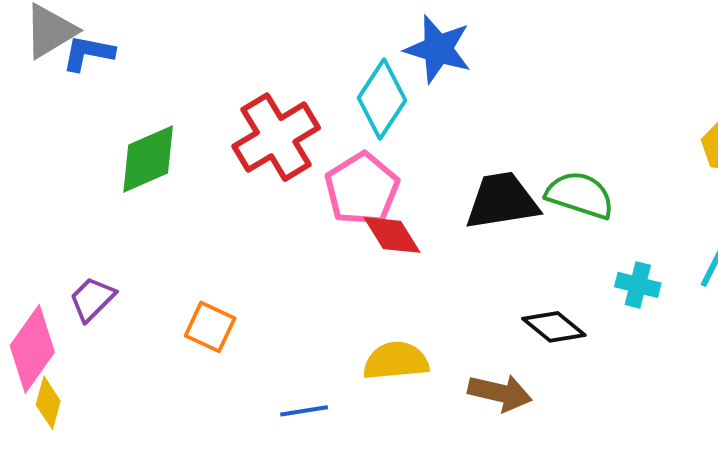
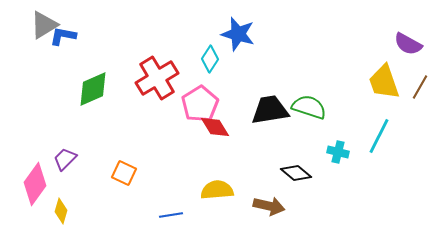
cyan diamond: (382, 99) -> (210, 59), size x0.7
yellow diamond: (48, 403) -> (61, 211), moved

